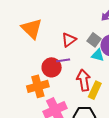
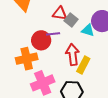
red triangle: (69, 40) -> (60, 14), turned 42
gray square: (94, 40) -> (71, 20), moved

